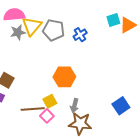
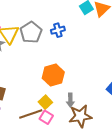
gray pentagon: (53, 30) -> (31, 32), turned -30
blue cross: (80, 35) -> (58, 30), turned 32

